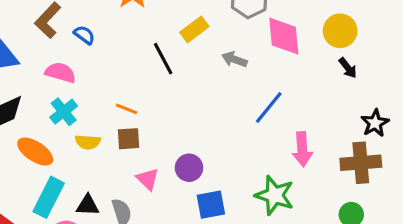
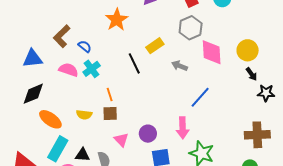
orange line: (127, 109) -> (110, 95), turned 48
cyan cross: (64, 112) -> (92, 69), moved
black star: (375, 123) -> (266, 93), moved, turned 30
pink arrow: (302, 149) -> (183, 128), moved

